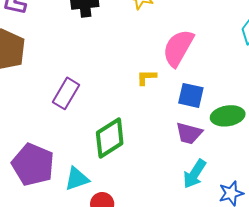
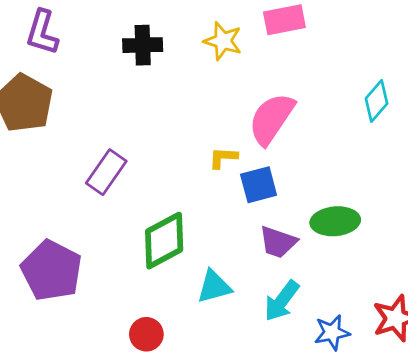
blue square: (191, 95) -> (259, 185), moved, turned -32
cyan triangle: (77, 179) -> (214, 287), moved

